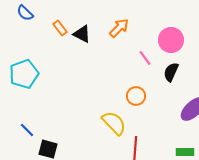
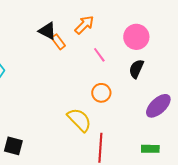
orange rectangle: (60, 28) -> (58, 42), moved
pink line: (145, 58) -> (99, 55), moved

